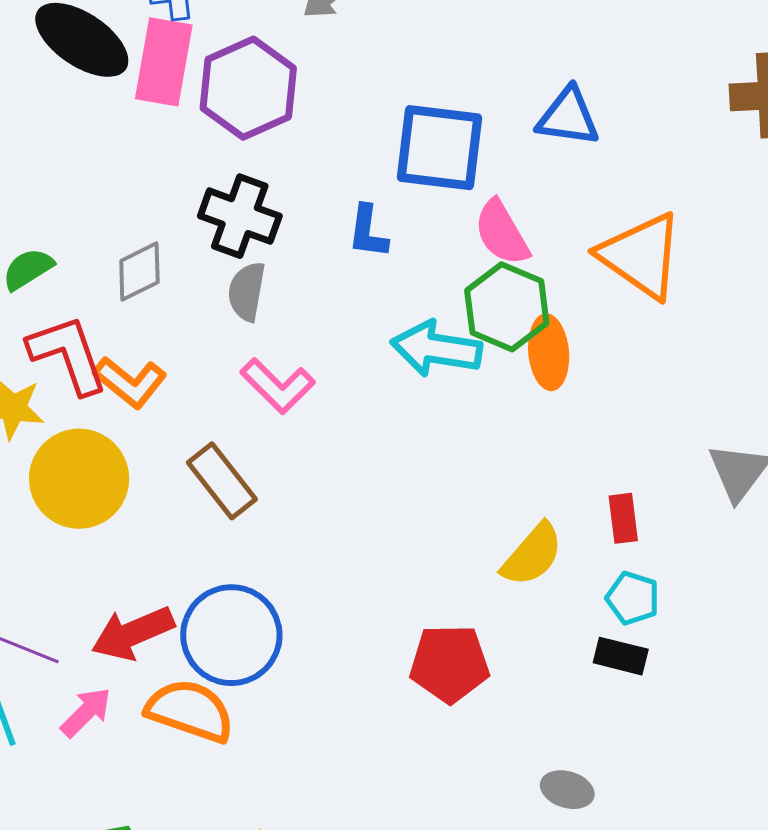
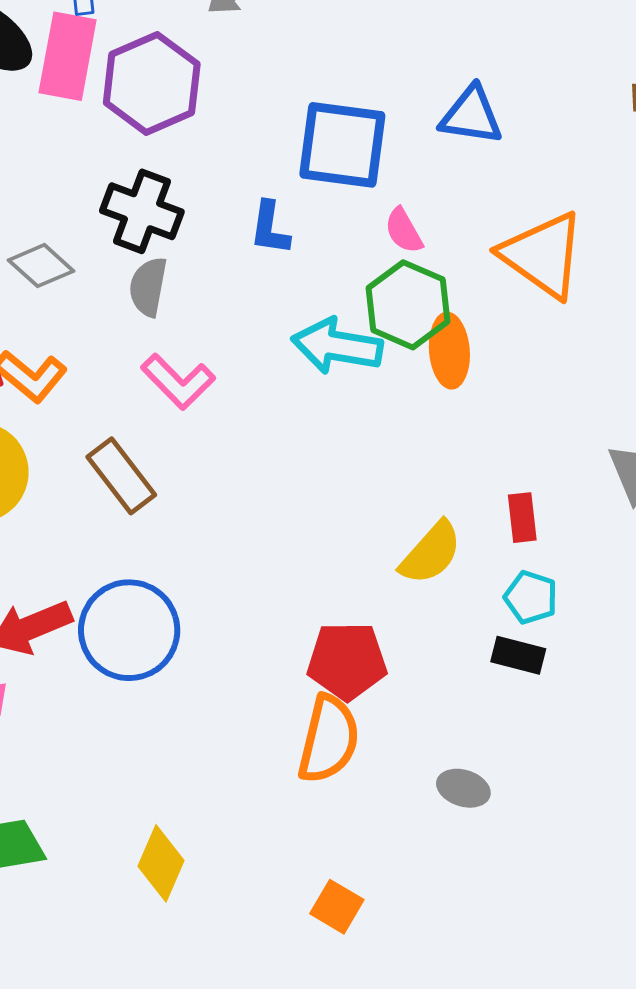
pink semicircle: (502, 233) -> (404, 231), size x0.7
gray diamond: (139, 271) -> (41, 266), turned 68
orange semicircle: (190, 711) -> (329, 739), moved, turned 84

